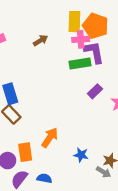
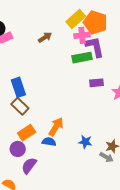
yellow rectangle: (74, 22) -> (76, 19), turned 48
purple rectangle: (95, 91) -> (97, 83), turned 40
orange rectangle: (25, 152) -> (27, 133), moved, turned 66
blue semicircle: (44, 178) -> (49, 142), moved

